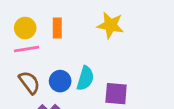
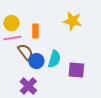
orange rectangle: (57, 28) -> (35, 31), moved
brown semicircle: (29, 83) -> (25, 52), moved

